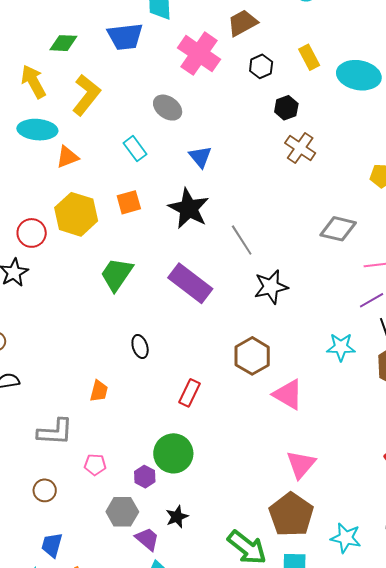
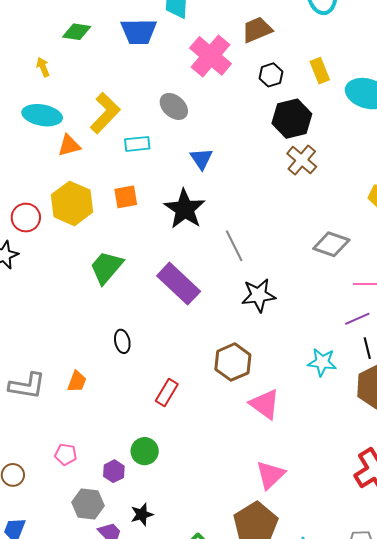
yellow arrow: (33, 82) -> (43, 67), size x0.6
yellow L-shape: (86, 95) -> (105, 113), moved
black hexagon: (286, 108) -> (292, 119), size x1.6
cyan rectangle: (135, 149) -> (137, 144), turned -65
gray L-shape: (55, 432) -> (27, 386), moved
green circle: (173, 453) -> (145, 451), size x0.7

